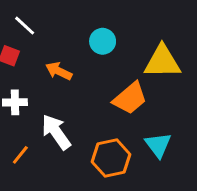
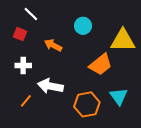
white arrow: (56, 132) -> (50, 86), turned -45

